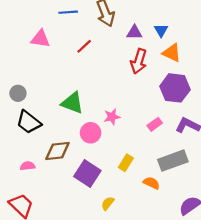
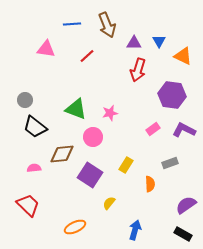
orange triangle: (172, 53) -> (183, 56), moved
pink star: (112, 117) -> (110, 113), moved
gray rectangle: (173, 161) -> (170, 163), size x0.6
orange semicircle: (151, 183) -> (150, 184), turned 63

